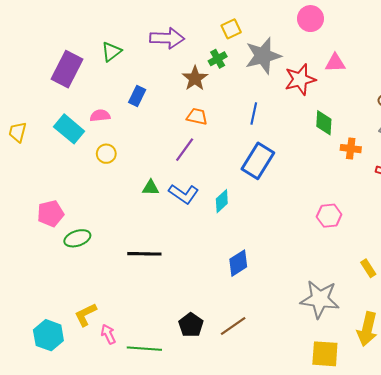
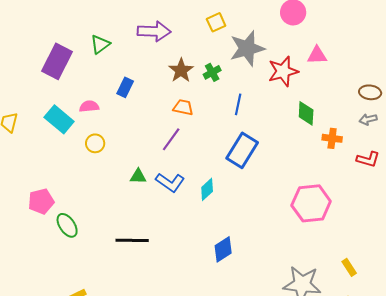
green cross: (218, 59) -> (212, 72), moved
pink hexagon: (329, 216) -> (311, 203), size x1.6
green ellipse: (77, 238) -> (67, 225), turned 75
yellow rectangle: (368, 268) -> (349, 267), moved

